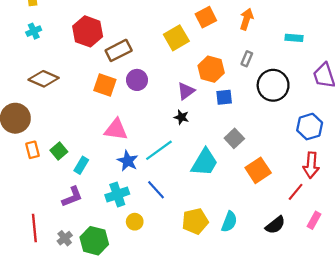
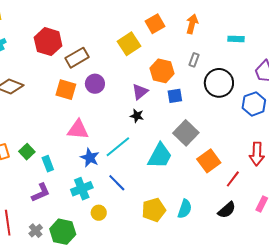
blue hexagon: (310, 127) -> (254, 104), moved
gray square: (234, 138) -> (186, 133), size x1.4
cyan rectangle: (81, 165) -> (48, 164), turned -49
red line: (296, 192) -> (233, 179), moved

